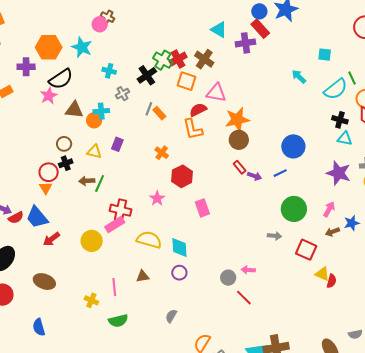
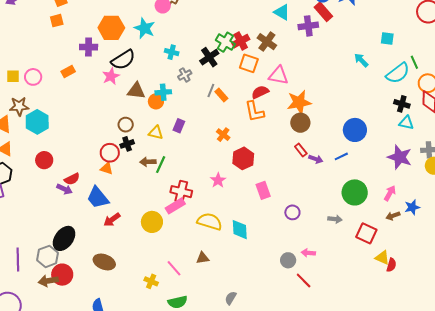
orange triangle: (46, 188) -> (107, 168), turned -40
red semicircle: (16, 218) -> (72, 179), moved
purple circle: (179, 273) -> (292, 212), moved
pink line: (114, 287) -> (174, 268), turned -36

